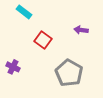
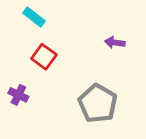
red square: (43, 40) -> (44, 57), moved

